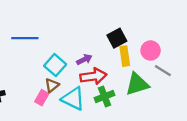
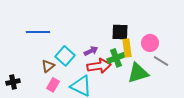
black square: (117, 38) -> (120, 32), turned 30
brown triangle: (52, 85) -> (48, 66), moved
green cross: (105, 96) -> (116, 58), moved

